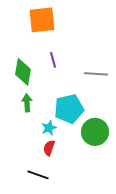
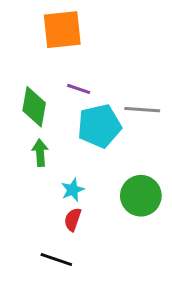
purple line: (53, 60) -> (79, 89), turned -56
cyan pentagon: (69, 109) -> (99, 126), moved

